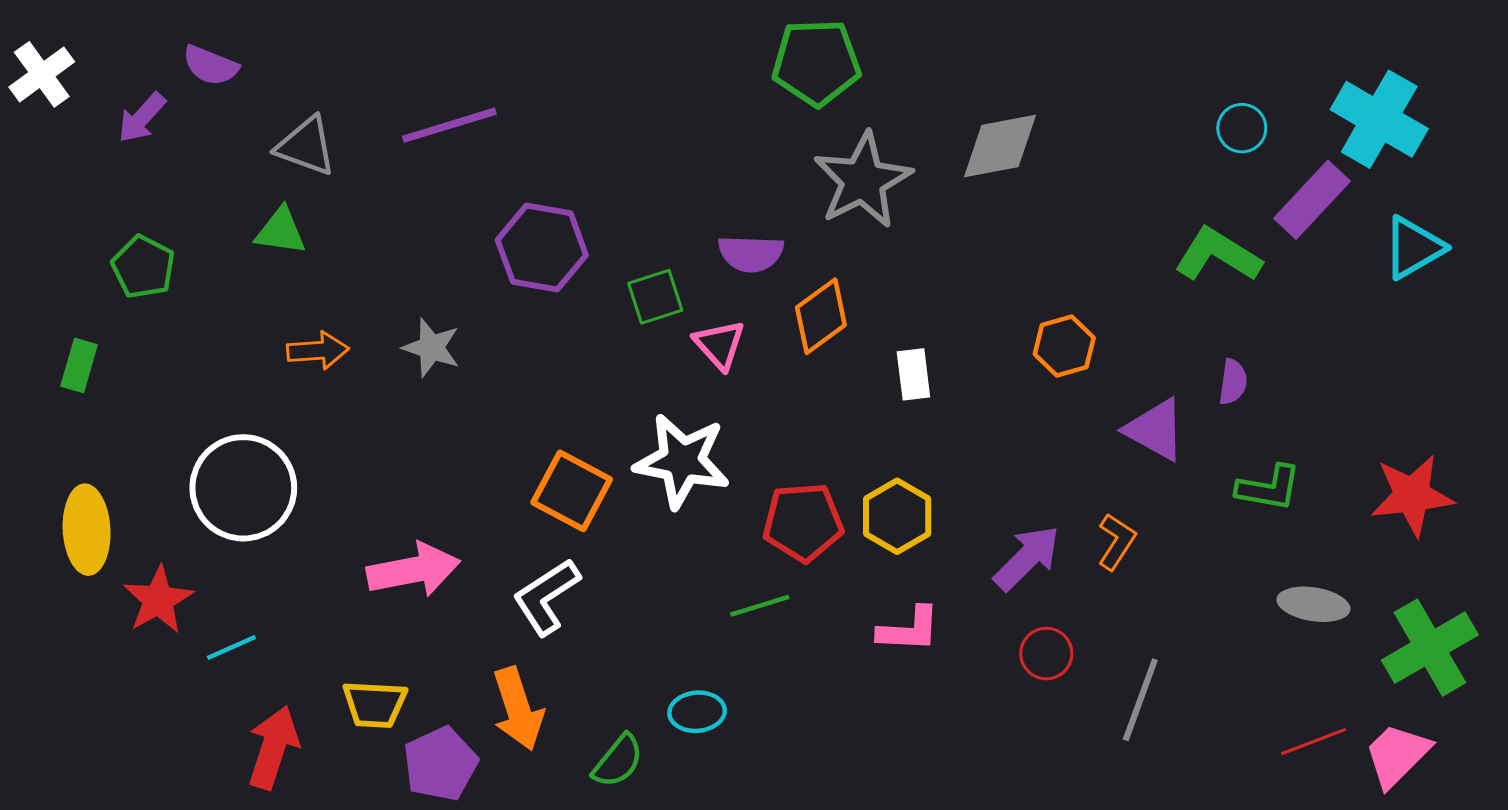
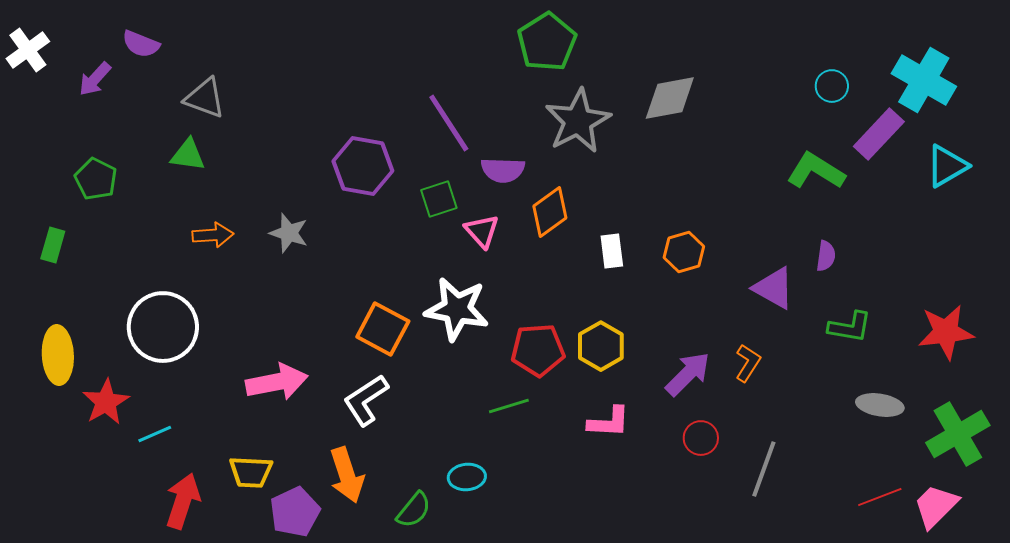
green pentagon: (816, 62) -> (547, 42), turned -30
purple line: (449, 125) -> (449, 123), moved, turned 74
orange hexagon: (1064, 346) -> (684, 252), moved

